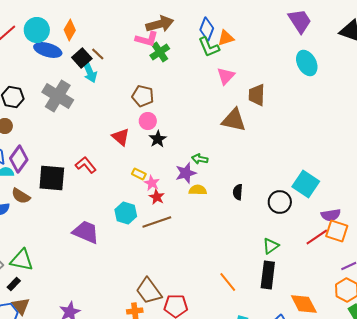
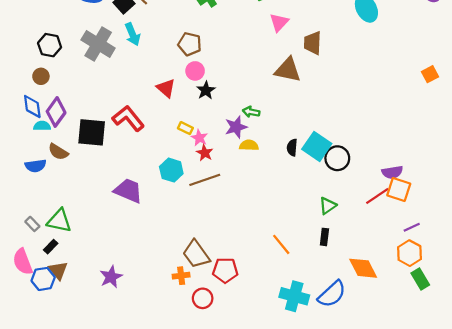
cyan arrow: (90, 72) -> (133, 34), moved
red L-shape: (86, 165) -> (128, 118), size x1.4
cyan square: (306, 184) -> (317, 146), moved
black rectangle: (268, 275) -> (324, 237), size x0.6

